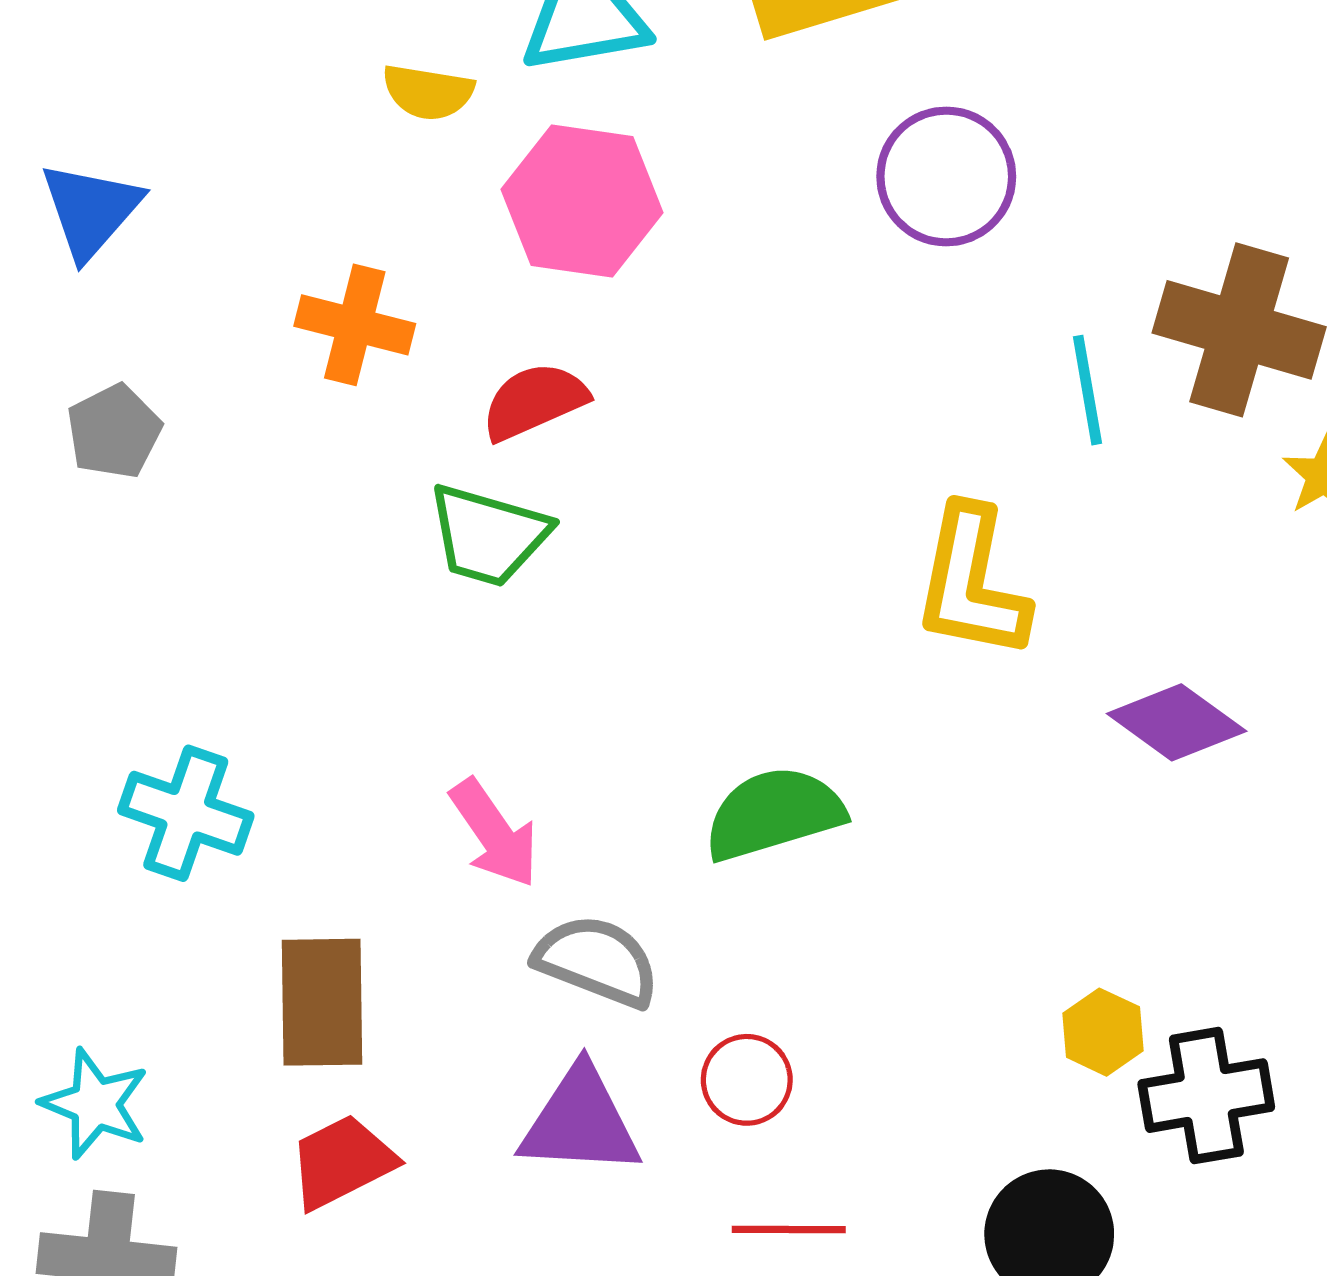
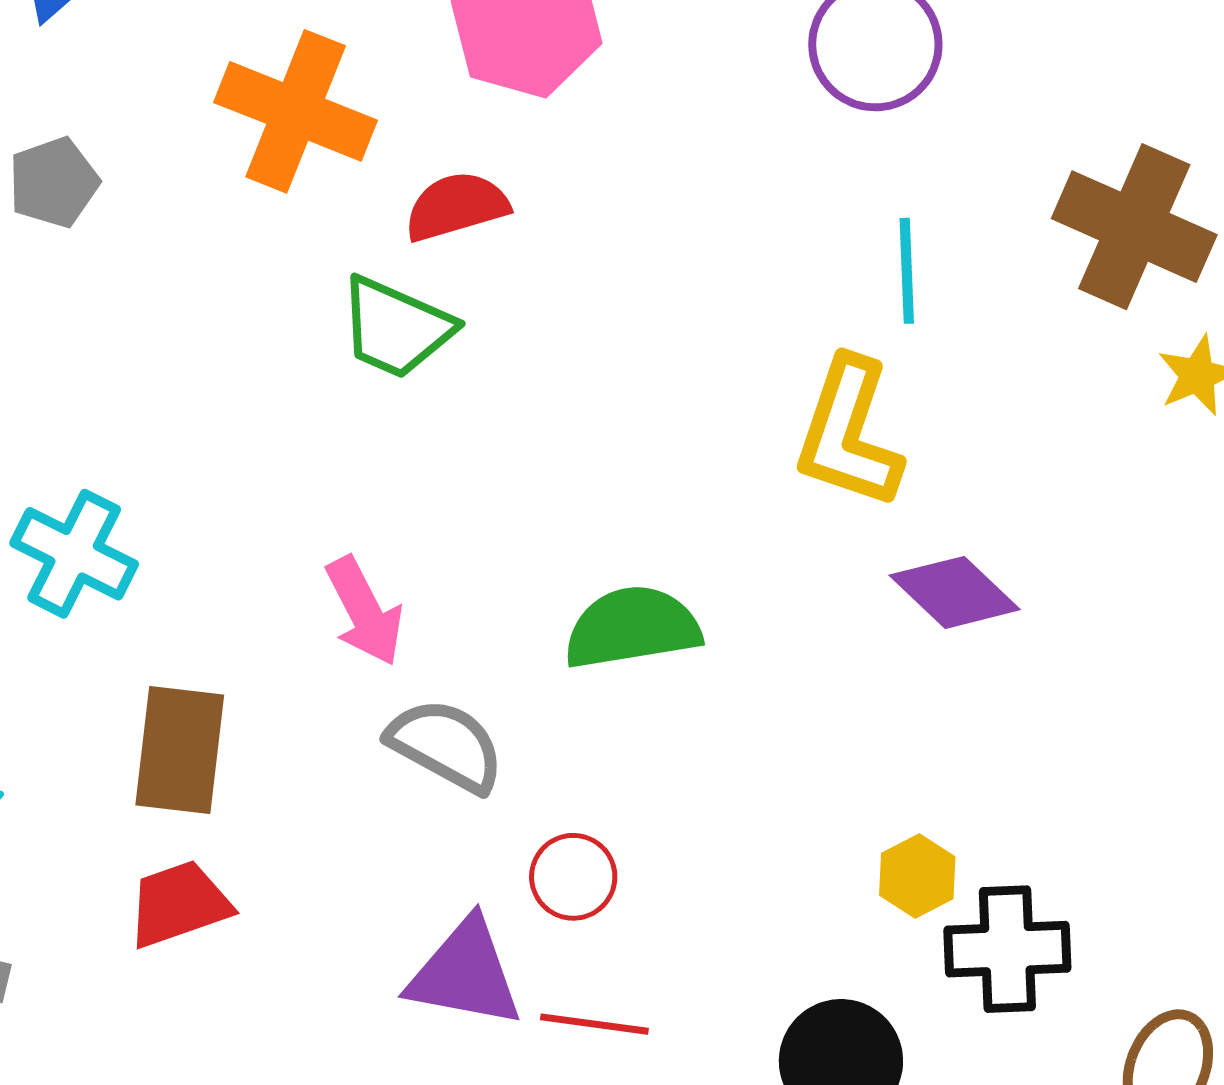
orange cross: (355, 325) -> (296, 111), size x1.4
cyan line: (1087, 390) -> (907, 271), moved
purple diamond: (1177, 722) -> (955, 592), moved
purple triangle: (580, 1122) -> (465, 973), moved

